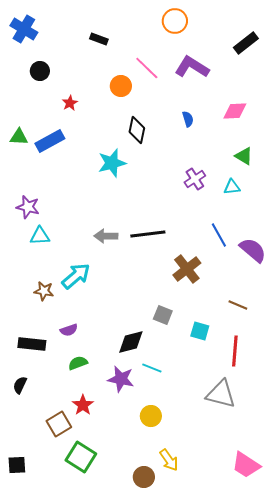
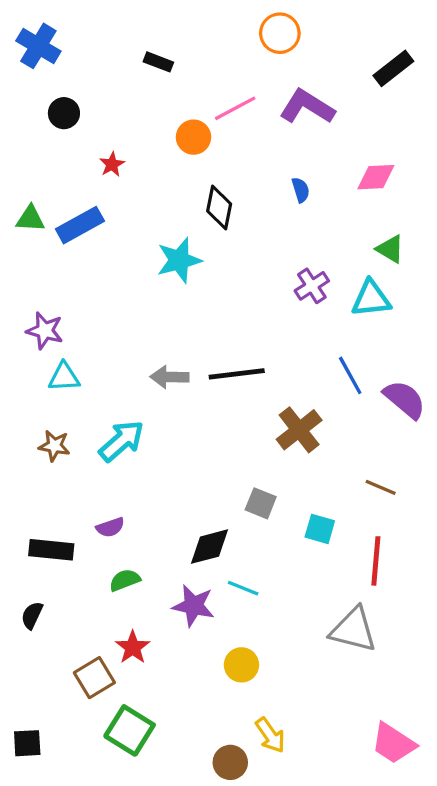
pink line: (147, 68) -> (235, 108), turned -72
cyan triangle: (232, 187) -> (371, 299), size x1.5
brown star: (44, 291) -> (54, 446), moved

